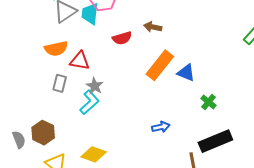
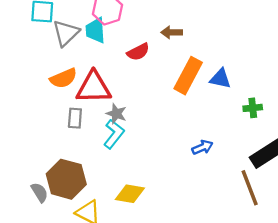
red triangle: (80, 61) -> (94, 87), size x1.5
green cross: (208, 102) -> (253, 108), turned -35
brown hexagon: (43, 133) -> (66, 179), size x1.4

